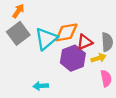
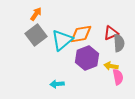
red triangle: (85, 42) -> (111, 33), moved
yellow arrow: (99, 58) -> (111, 66), moved, turned -152

